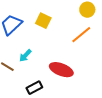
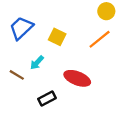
yellow square: (43, 21) -> (57, 37), moved

